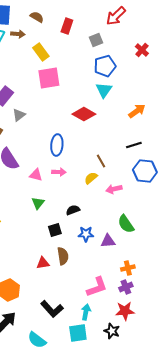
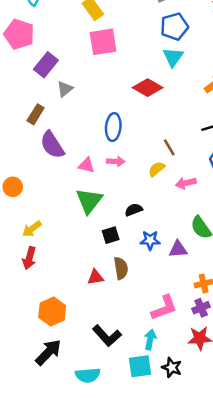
green triangle: (38, 203) -> (89, 201), size x1.6
black star: (112, 331) -> (172, 368), moved
cyan semicircle: (37, 340) -> (88, 375), turned -42

